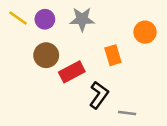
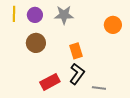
yellow line: (18, 18) -> (14, 14), turned 56
orange rectangle: (113, 55) -> (76, 51), moved
red rectangle: (72, 72) -> (50, 82), moved

